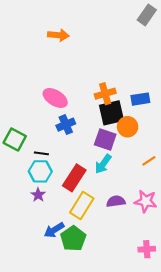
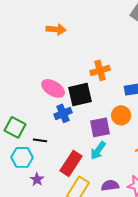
orange cross: (105, 94) -> (100, 70), moved
black square: (112, 113) -> (80, 94), moved
purple square: (105, 140) -> (100, 127), turned -30
cyan hexagon: (40, 171) -> (22, 157), moved

